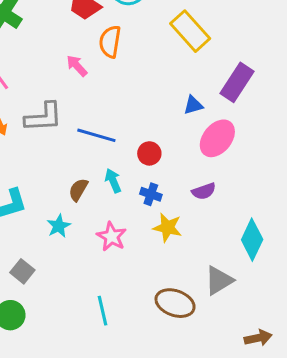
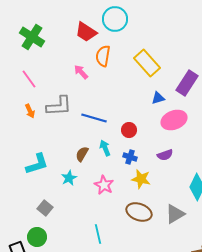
yellow rectangle: (190, 31) -> (147, 63), moved
pink ellipse: (217, 138) -> (174, 120), turned 30
brown ellipse: (175, 303) -> (139, 212), moved

